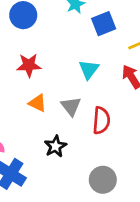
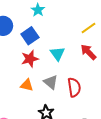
blue square: (104, 24) -> (30, 36), moved
red star: (29, 65) -> (30, 59), moved

